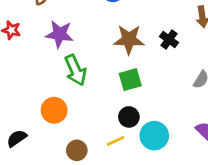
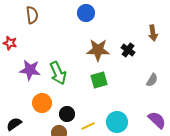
purple star: (59, 34) -> (30, 70), moved
black circle: (129, 117) -> (67, 114), moved

